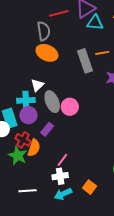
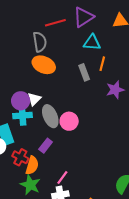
cyan triangle: (95, 23) -> (92, 43), moved
orange line: (102, 53) -> (102, 64), turned -64
gray rectangle: (85, 61) -> (84, 72), size x0.7
purple circle: (28, 115) -> (21, 101), moved
green star: (18, 156) -> (30, 185), moved

